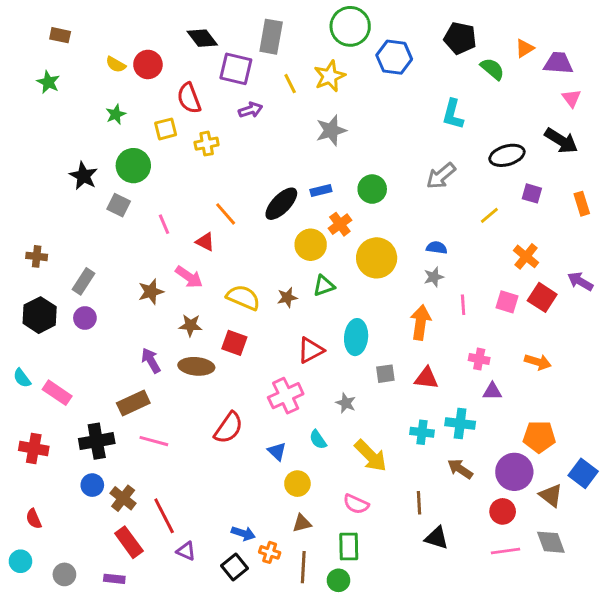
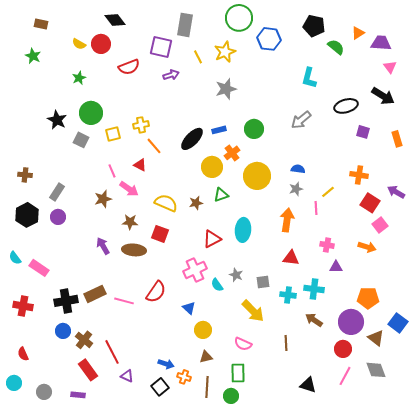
black diamond: (202, 38) -> (115, 20), moved
red semicircle: (189, 98) -> (129, 67), turned -90
yellow square: (166, 129) -> (113, 134), moved
yellow cross: (207, 144) -> (141, 125), moved
yellow line: (489, 215) -> (328, 192), moved
pink line: (164, 224) -> (112, 171), moved
orange cross: (526, 256) -> (359, 175), turned -30
pink square: (507, 302) -> (380, 225), moved, turned 35
gray square: (385, 374) -> (263, 282), moved
brown rectangle: (133, 403) -> (95, 294), moved
cyan semicircle: (318, 440) -> (217, 285), moved
pink line: (154, 441) -> (124, 301), moved
black triangle: (437, 538) -> (308, 385), moved
pink line: (506, 551) -> (345, 376), turned -54

